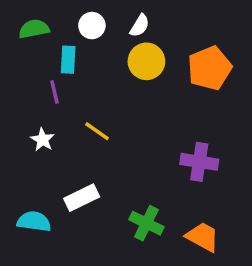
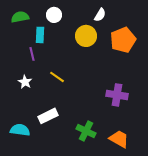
white semicircle: (140, 26) -> (100, 15), moved

